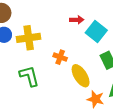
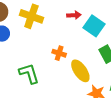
yellow cross: (29, 38) -> (31, 16), moved, turned 30

